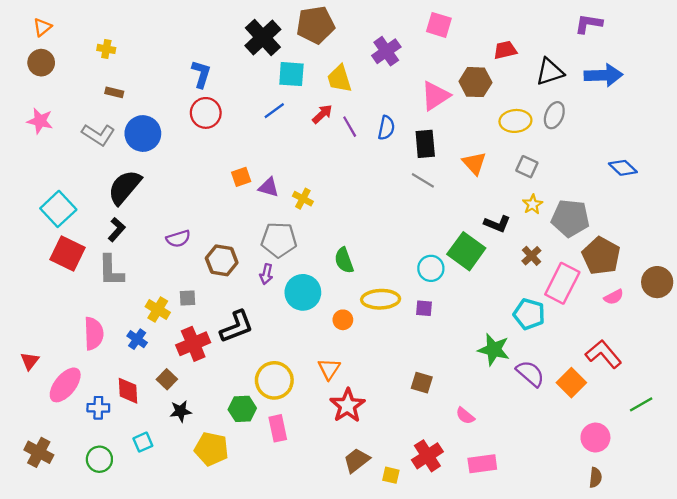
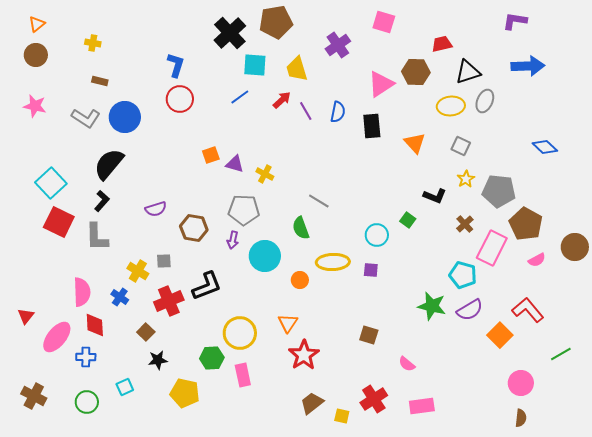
black triangle: (550, 72) -> (468, 72), moved
gray line: (423, 180) -> (319, 201), moved
green square: (466, 251) -> (408, 220), size x0.5
purple semicircle: (530, 374) -> (470, 310), moved, turned 108
red diamond: (128, 391) -> (95, 325), moved

